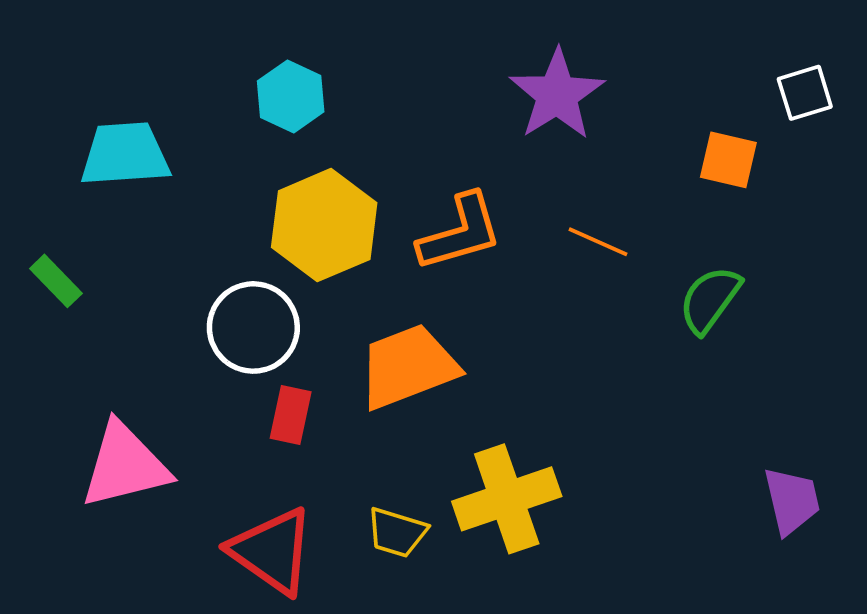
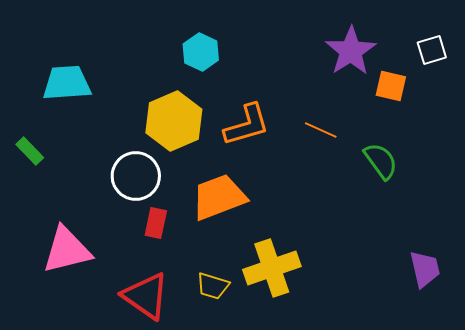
purple star: (557, 95) -> (351, 51), moved
cyan hexagon: (291, 96) -> (201, 52), moved
green semicircle: (710, 300) -> (381, 161), turned 108

